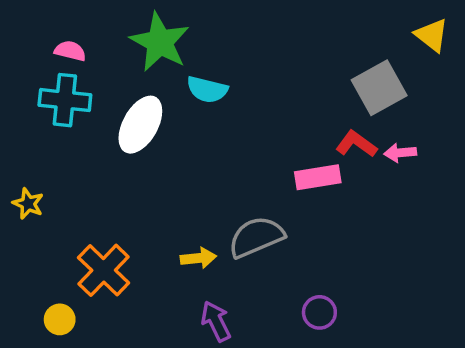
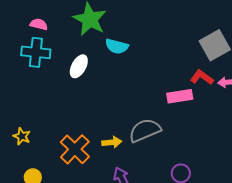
white ellipse: (140, 125) -> (79, 66), size x0.7
yellow star: (28, 204) -> (22, 136), moved
orange cross: (104, 270) -> (75, 149), moved

